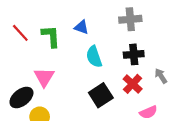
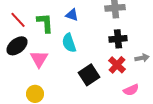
cyan semicircle: (94, 57) -> (69, 43), moved
gray arrow: (161, 76) -> (142, 58), turned 112
black ellipse: (21, 97) -> (17, 46), moved

